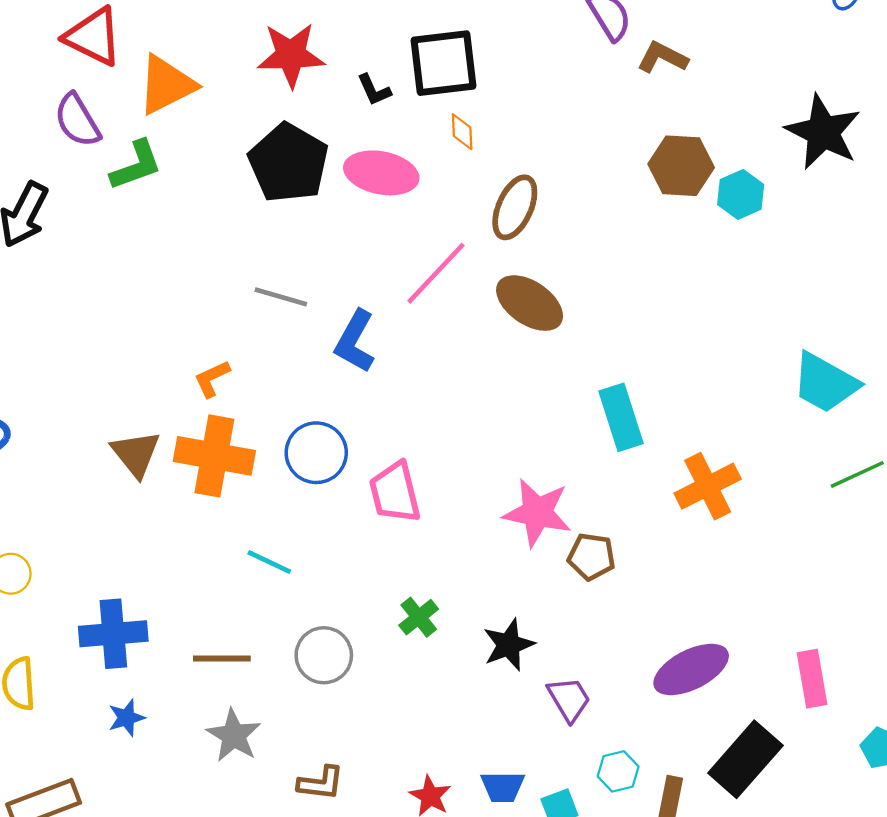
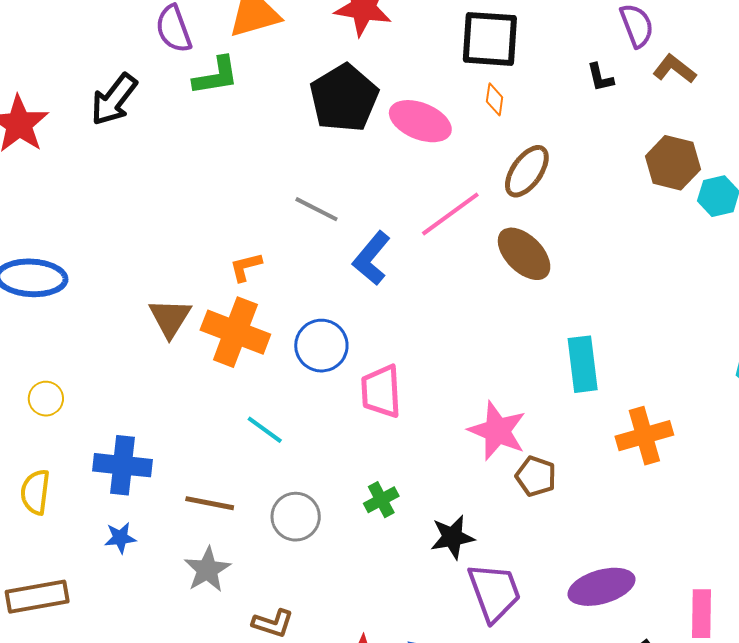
black L-shape: (374, 90) -> (600, 77), moved
purple trapezoid: (569, 699) -> (494, 592), size x1.5

